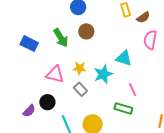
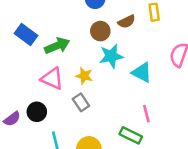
brown semicircle: (143, 17) -> (127, 22), moved
green arrow: (61, 38) -> (57, 46), moved, turned -90
cyan star: (103, 74) -> (111, 56), moved

